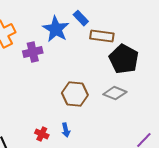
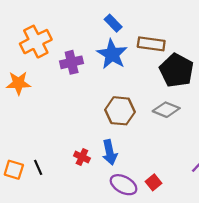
blue rectangle: (81, 18) -> (113, 23), moved
blue star: (56, 29) -> (112, 54), moved
blue arrow: (66, 130) -> (110, 152), size x1.5

